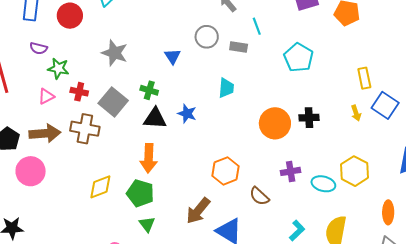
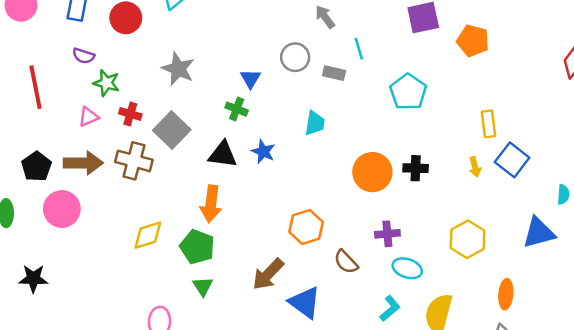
green cross: (149, 90) -> (237, 109), moved
cyan ellipse: (323, 184) -> (407, 268), moved

